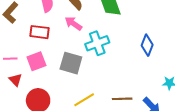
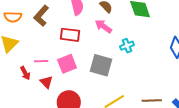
cyan cross: (97, 43) -> (127, 46), size x0.6

